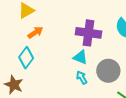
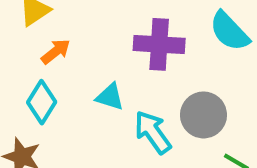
cyan triangle: (80, 57) -> (110, 97), moved
cyan arrow: (82, 77) -> (153, 132), size x1.6

